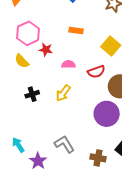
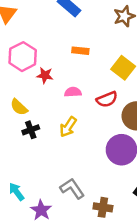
yellow semicircle: (22, 61) -> (19, 107), moved
brown cross: (98, 158) -> (103, 207), moved

